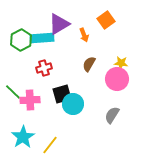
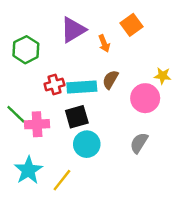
cyan rectangle: (42, 38) -> (82, 87), moved
yellow star: (121, 63) -> (163, 76), moved
cyan circle: (73, 104) -> (87, 144), moved

